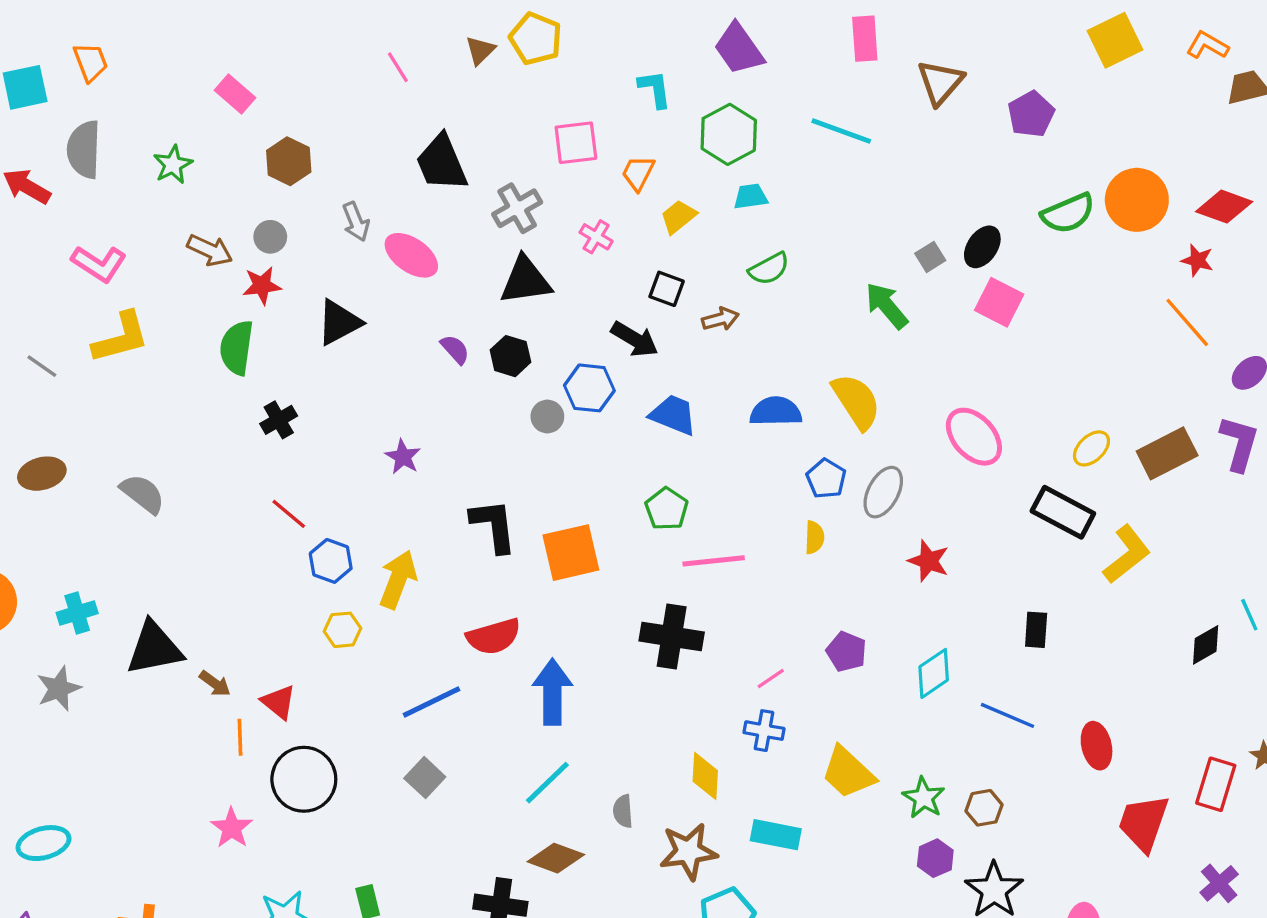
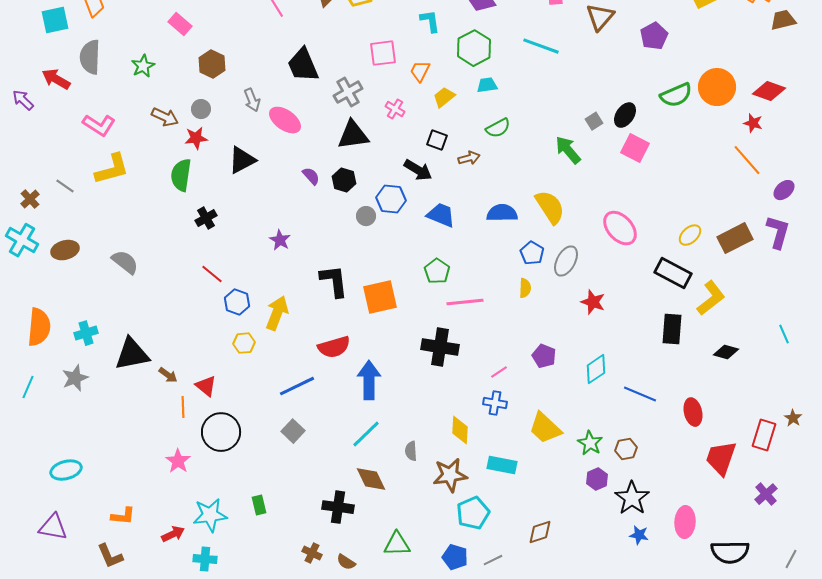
black rectangle: (1036, 630) -> (672, 329), moved, size x1.4
black diamond: (1206, 645) -> (726, 352), moved, turned 45
brown diamond: (556, 858) -> (371, 479), turned 44

